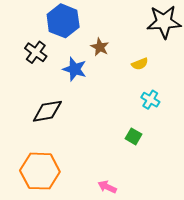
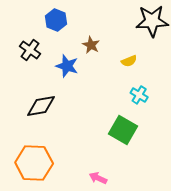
blue hexagon: (63, 21) -> (56, 20), size x0.7
green square: (134, 136) -> (123, 130), size x1.8

